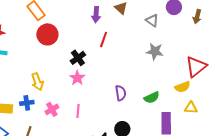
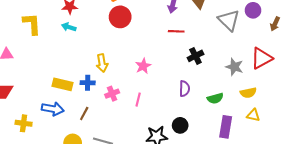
gray triangle: (152, 20) -> (229, 20), size x1.6
red line: (104, 39) -> (176, 31), turned 63
gray star: (155, 51) -> (234, 67), moved
black cross: (78, 58) -> (195, 56), moved
red triangle: (196, 67) -> (262, 58), moved

